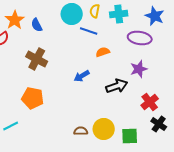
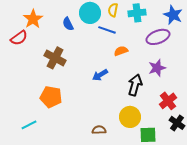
blue semicircle: (37, 25) -> (68, 24), moved
purple ellipse: (140, 38) -> (158, 37), turned -30
black arrow: (117, 86) -> (135, 85), turned -55
yellow circle: (104, 129) -> (130, 117), moved

